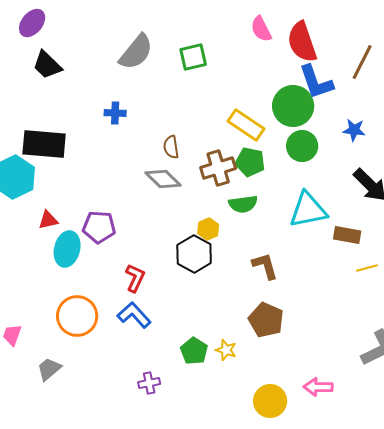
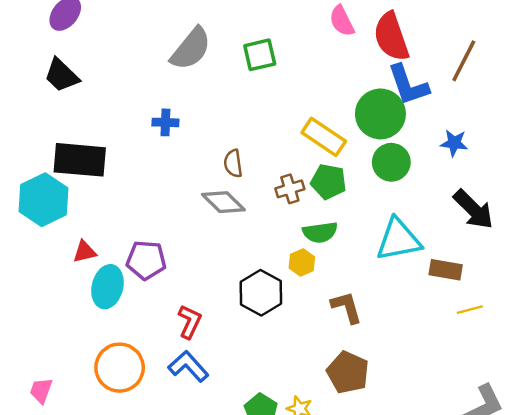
black trapezoid: (47, 65) -> (62, 75), moved
brown cross: (218, 168) -> (290, 189), size x0.7
yellow hexagon: (208, 229) -> (302, 263), moved

